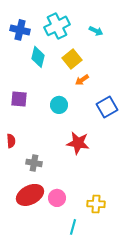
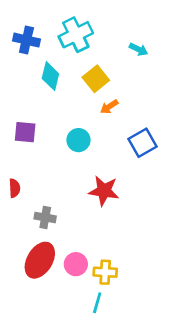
cyan arrow: (96, 31) -> (139, 49), moved
red ellipse: (30, 195) -> (40, 260), turned -32
yellow cross: (96, 204) -> (105, 272), moved

